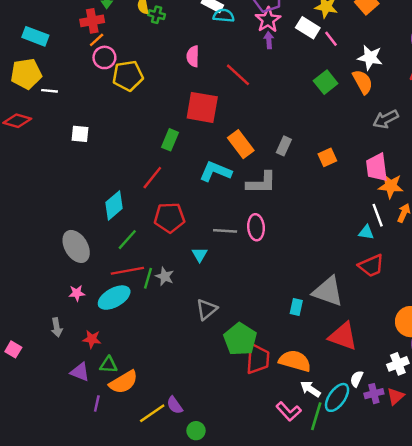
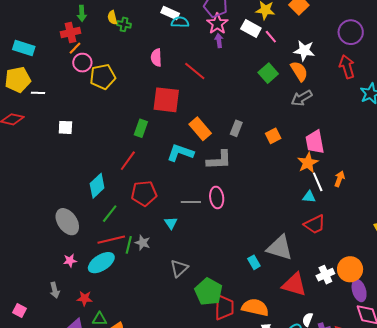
gray arrow: (386, 119) -> (302, 98), moved
orange star: (391, 186) -> (308, 163), moved, turned -30
cyan rectangle: (296, 307) -> (254, 262), turned -40
white cross: (398, 364) -> (325, 275), moved

